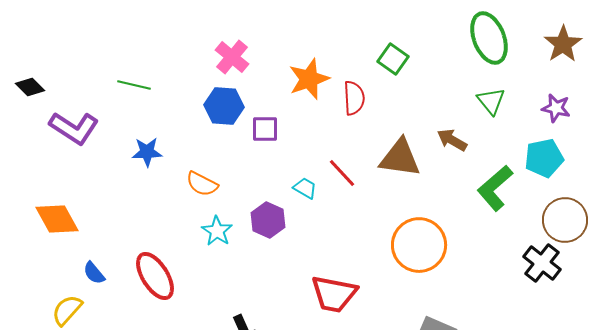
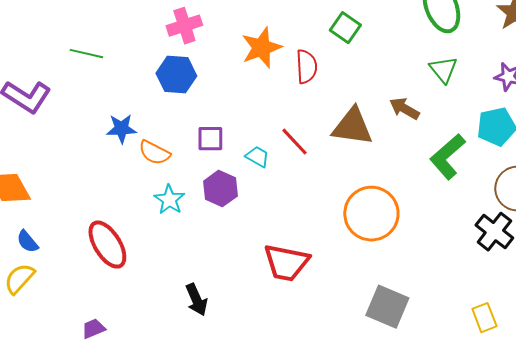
pink cross: (232, 57) -> (184, 26), turned 32
purple square: (265, 129) -> (210, 139), moved
blue star: (147, 152) -> (121, 129), moved
blue semicircle: (94, 273) -> (27, 242), moved

